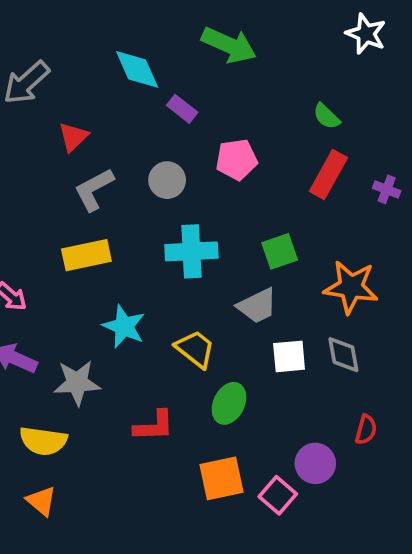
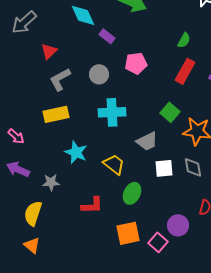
green semicircle: (327, 116) -> (184, 40), turned -105
green square: (280, 251) -> (170, 112), moved, turned -30
gray star: (77, 383) -> (51, 182), size x0.7
yellow semicircle: (43, 441) -> (33, 213), turned 100

